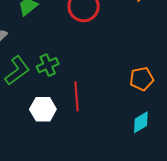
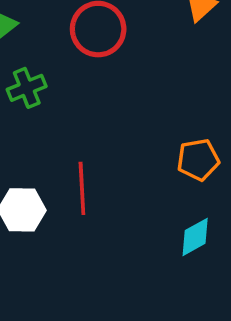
green cross: (48, 65) -> (27, 88), moved

